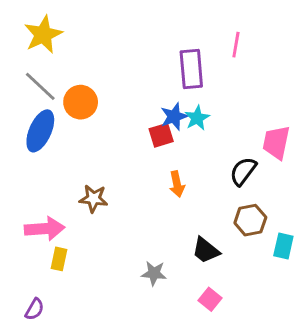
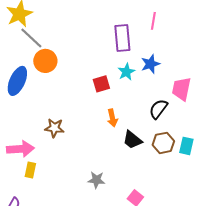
gray line: (40, 86) -> (31, 38), moved
blue star: (174, 117) -> (150, 64), moved
cyan rectangle: (283, 246) -> (186, 146), moved
black trapezoid: (206, 250) -> (132, 140), moved

